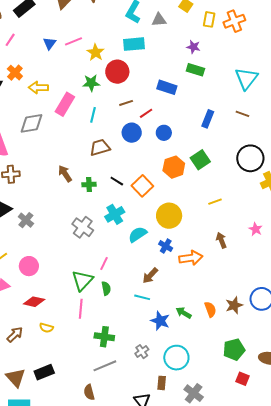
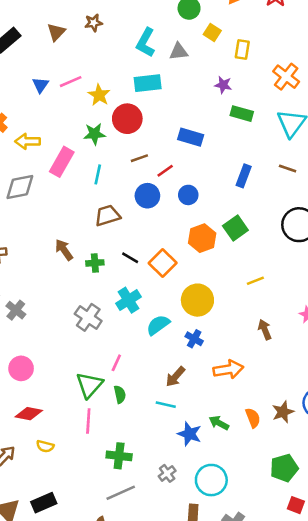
orange cross: (234, 21) -> (286, 77), moved, turned -30
green rectangle: (195, 70) -> (242, 114), moved
orange arrow: (191, 258) -> (228, 369), moved

